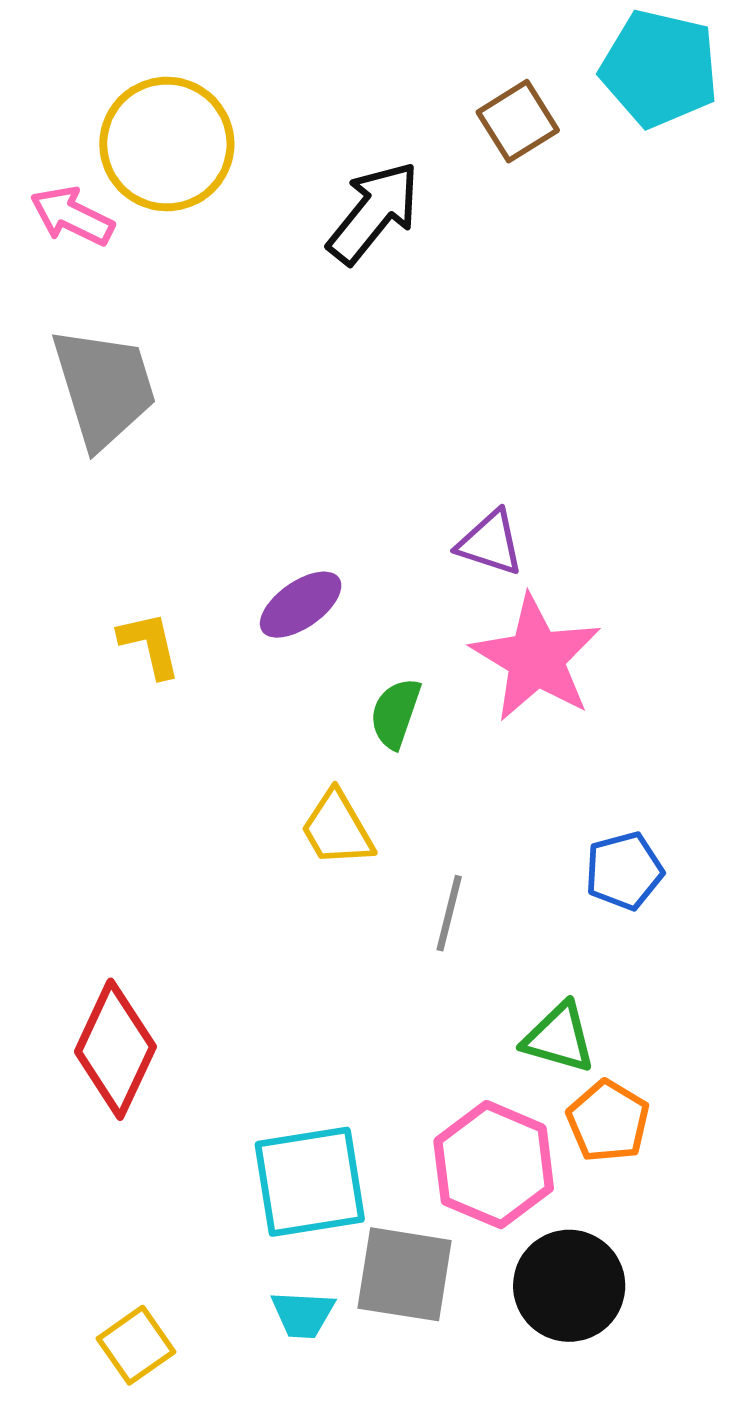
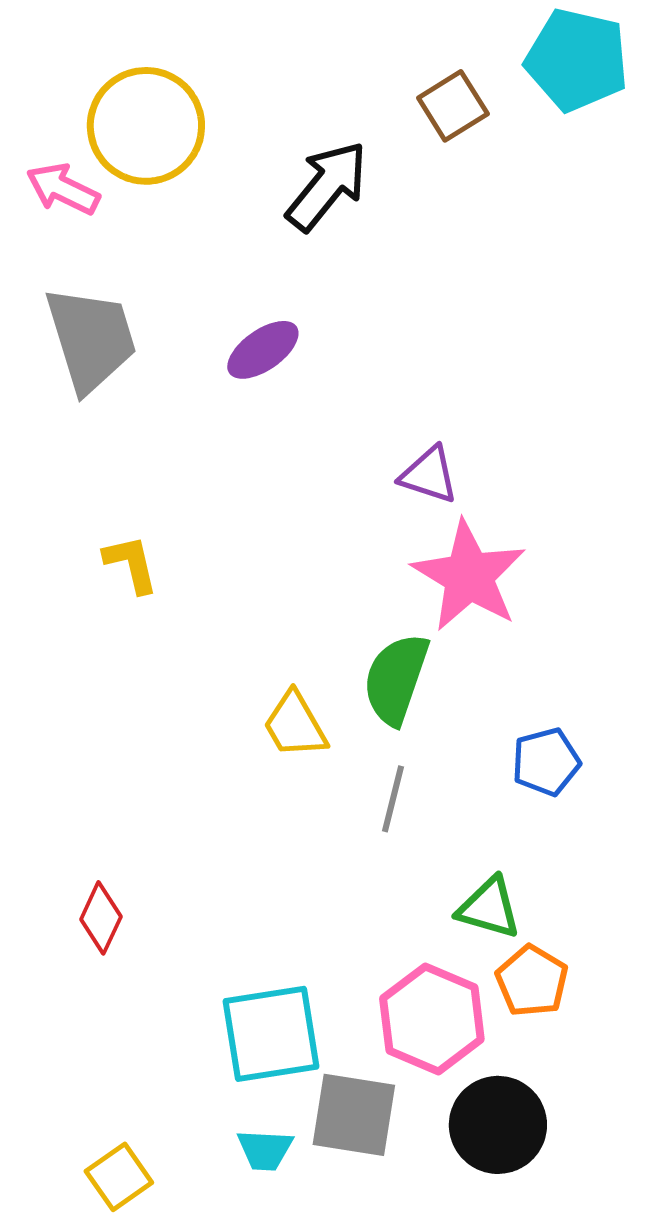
purple ellipse: (301, 605) -> (263, 350), moved
green semicircle: (395, 713) -> (396, 679), moved, size x1.5
red diamond: (115, 1049) -> (101, 918), size x0.6

